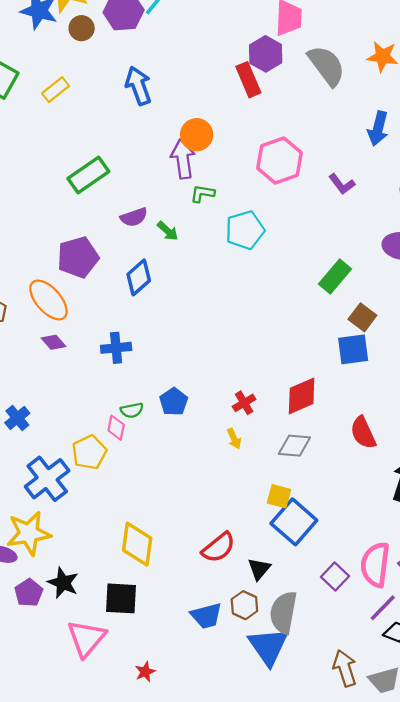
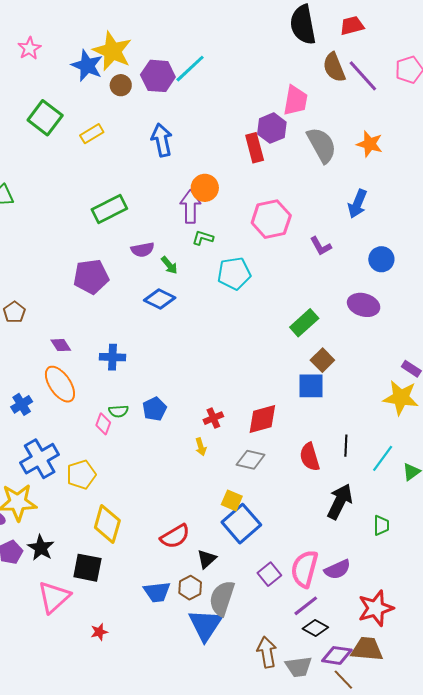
blue diamond: (139, 277) -> (160, 299), moved, turned 60
orange ellipse: (48, 300) -> (60, 384), moved
yellow pentagon: (89, 452) -> (81, 475), moved

